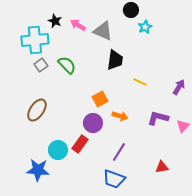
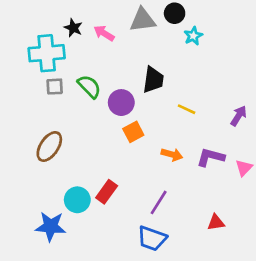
gray triangle: (103, 31) -> (143, 20), moved, turned -30
gray square: (41, 65) -> (55, 87), turned 32
orange arrow: (120, 116) -> (172, 154), moved
purple circle: (93, 123) -> (121, 103), moved

